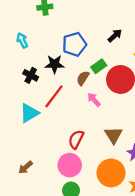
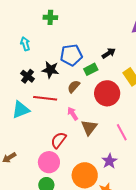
green rectangle: (99, 66) -> (91, 69), moved
red line: (54, 96) -> (45, 98), turned 50
pink arrow: (94, 100) -> (73, 114), moved
brown triangle: (113, 135) -> (89, 128), moved

